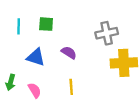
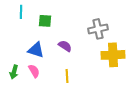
cyan line: (19, 26) -> (21, 12), moved
pink semicircle: (35, 90) -> (34, 71), moved

